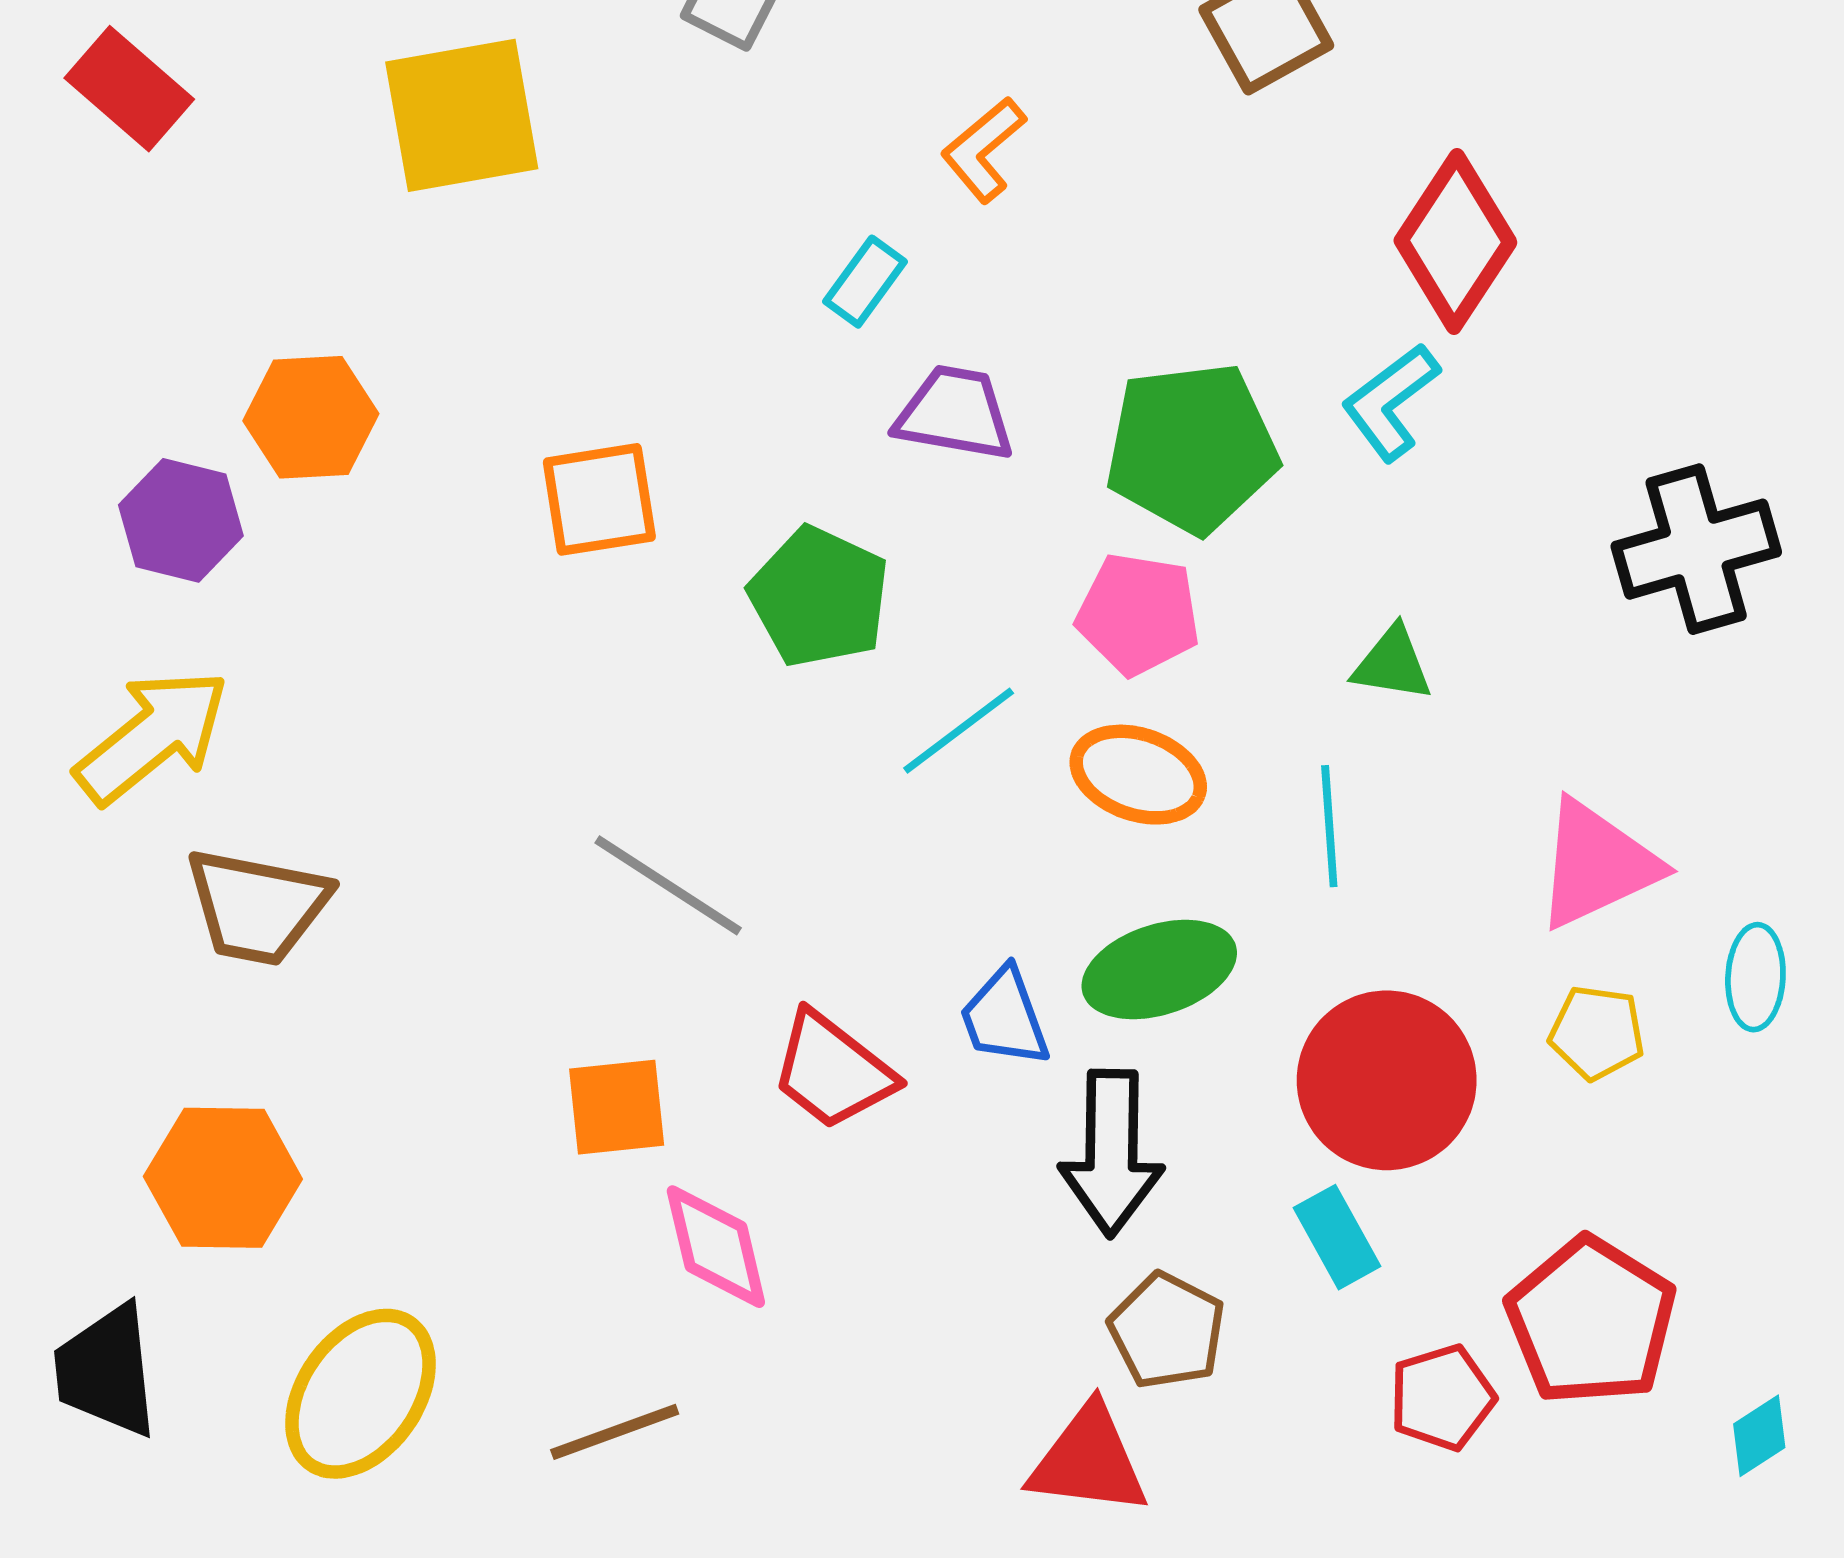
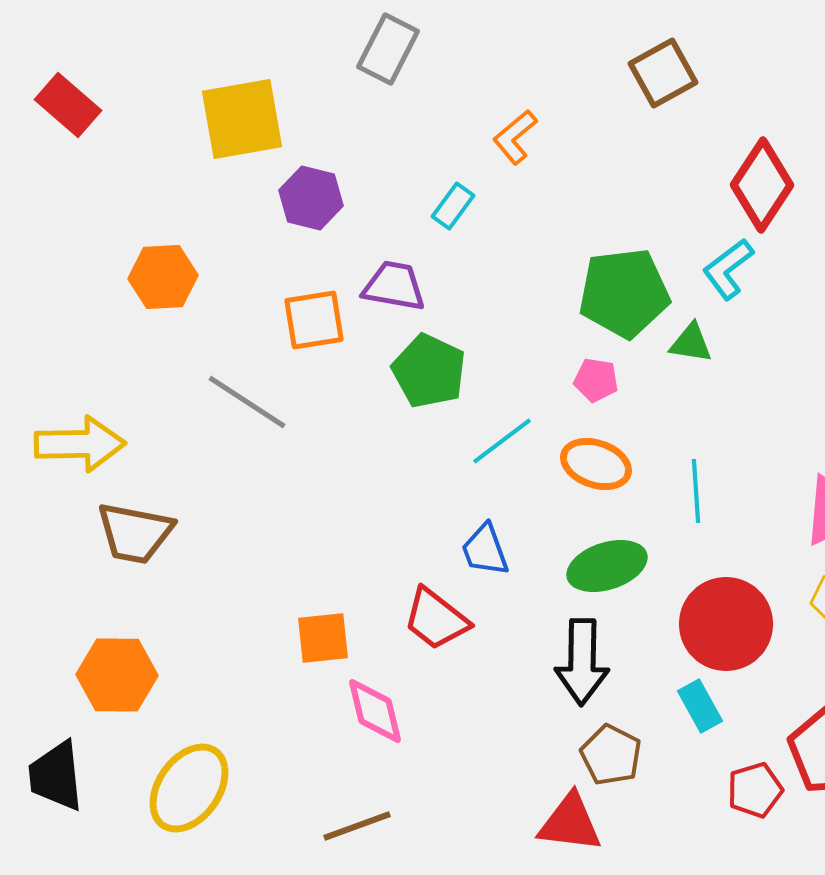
purple trapezoid: (955, 413) -> (394, 286), moved
purple hexagon: (181, 520) -> (311, 198), moved
pink pentagon: (1138, 614) -> (596, 380), size x0.7
green triangle: (1392, 664) -> (691, 343), moved
yellow arrow: (152, 736) -> (80, 444), turned 38
gray line: (668, 885) -> (247, 402), moved
blue trapezoid: (1004, 1017) -> (485, 550), moved
brown line: (615, 1432) -> (357, 826), moved

